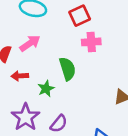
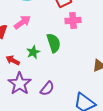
red arrow: (20, 76) -> (13, 60), moved, turned 32
green star: (46, 89) -> (33, 52), moved

